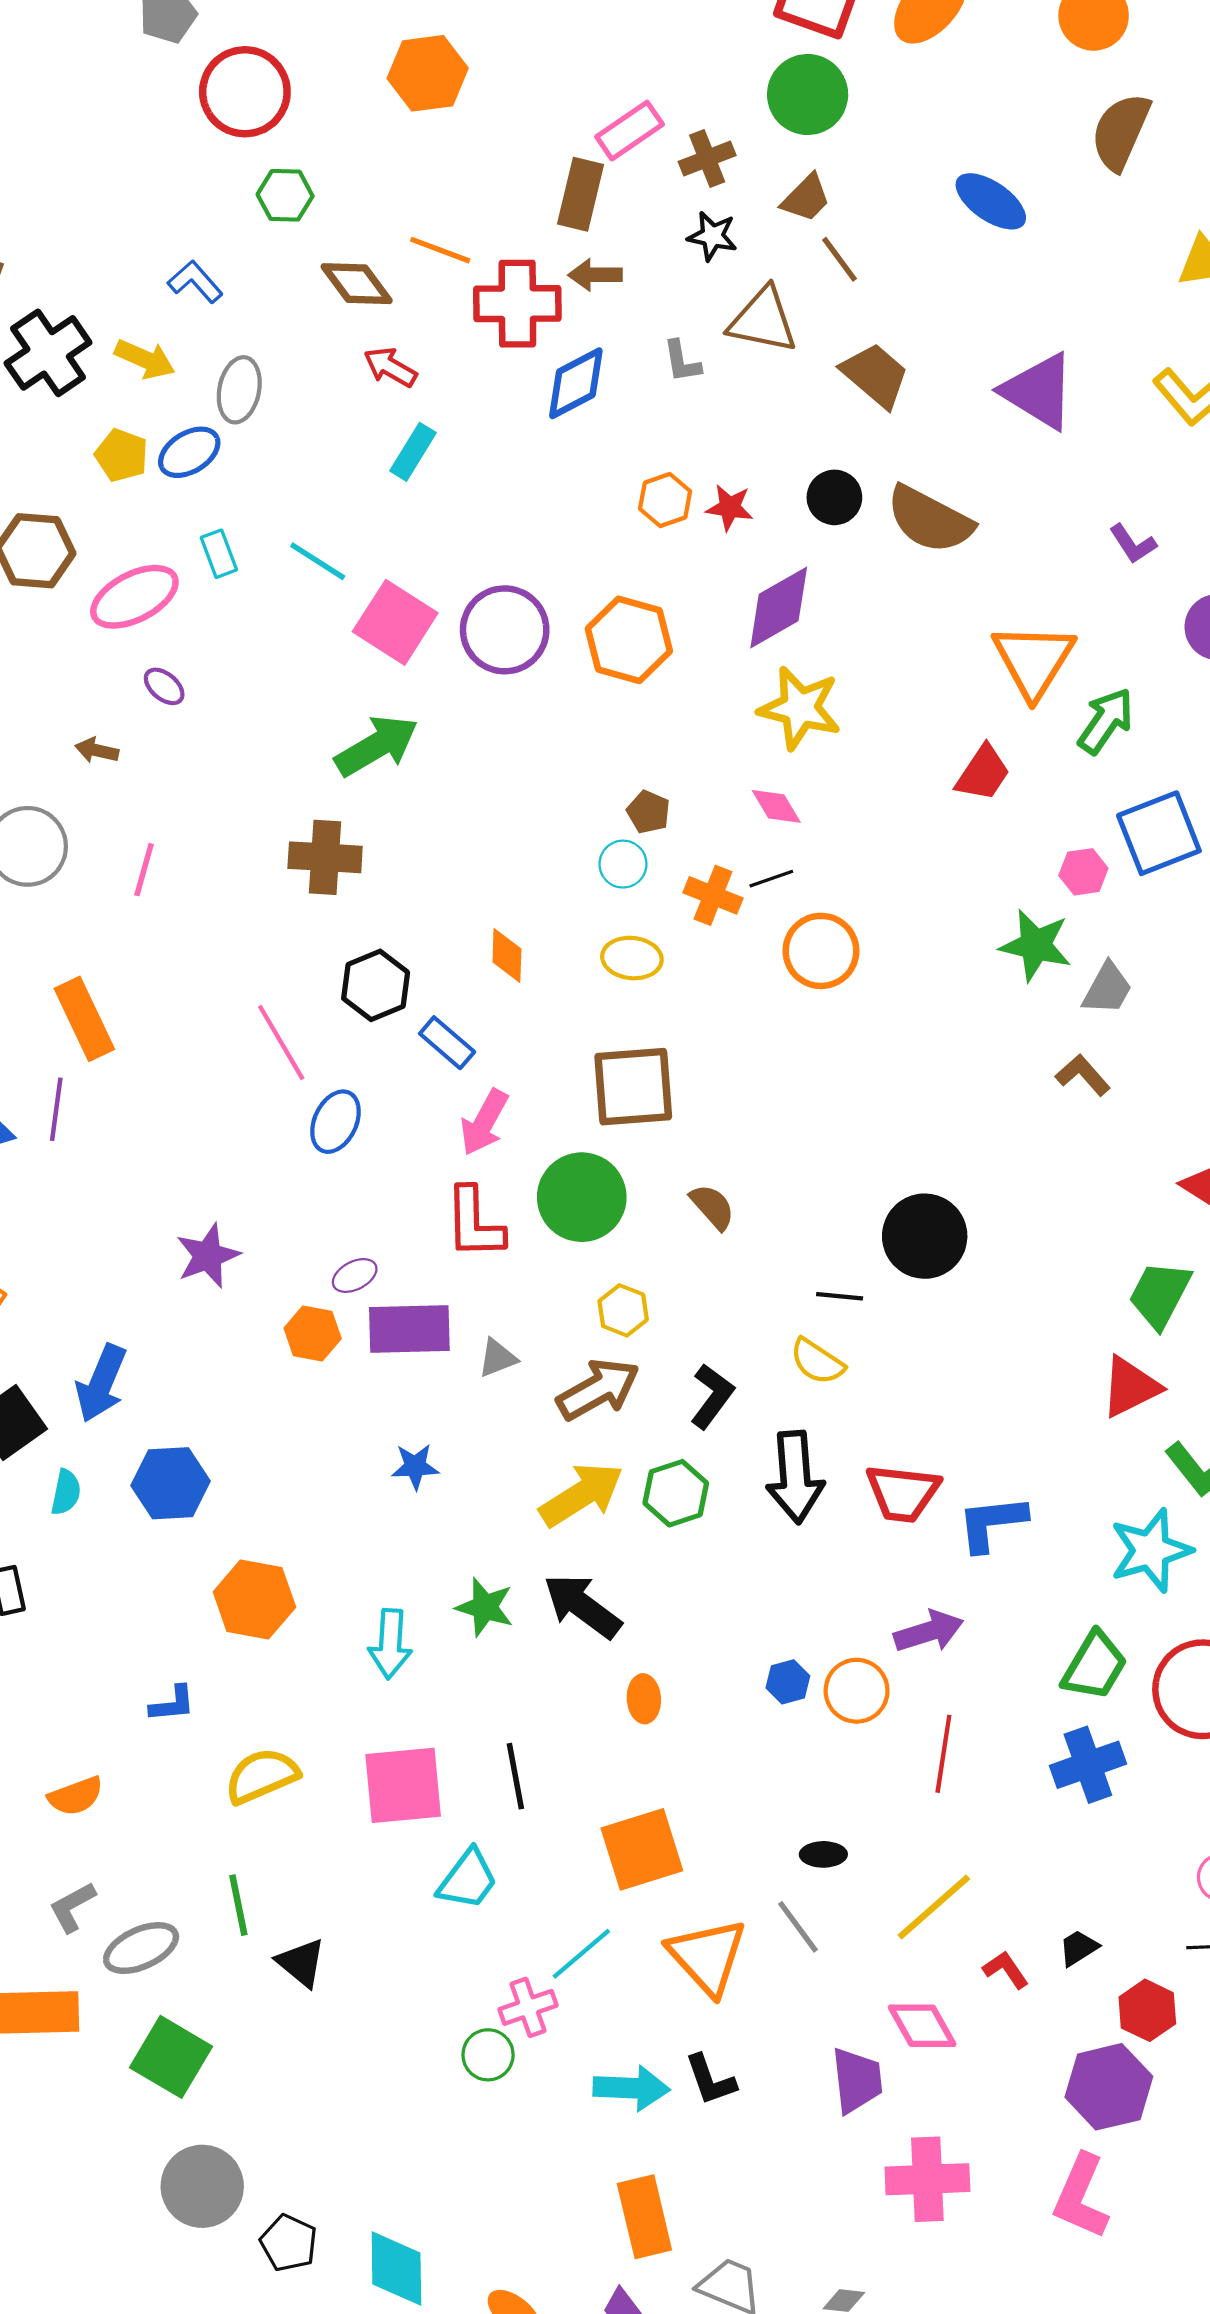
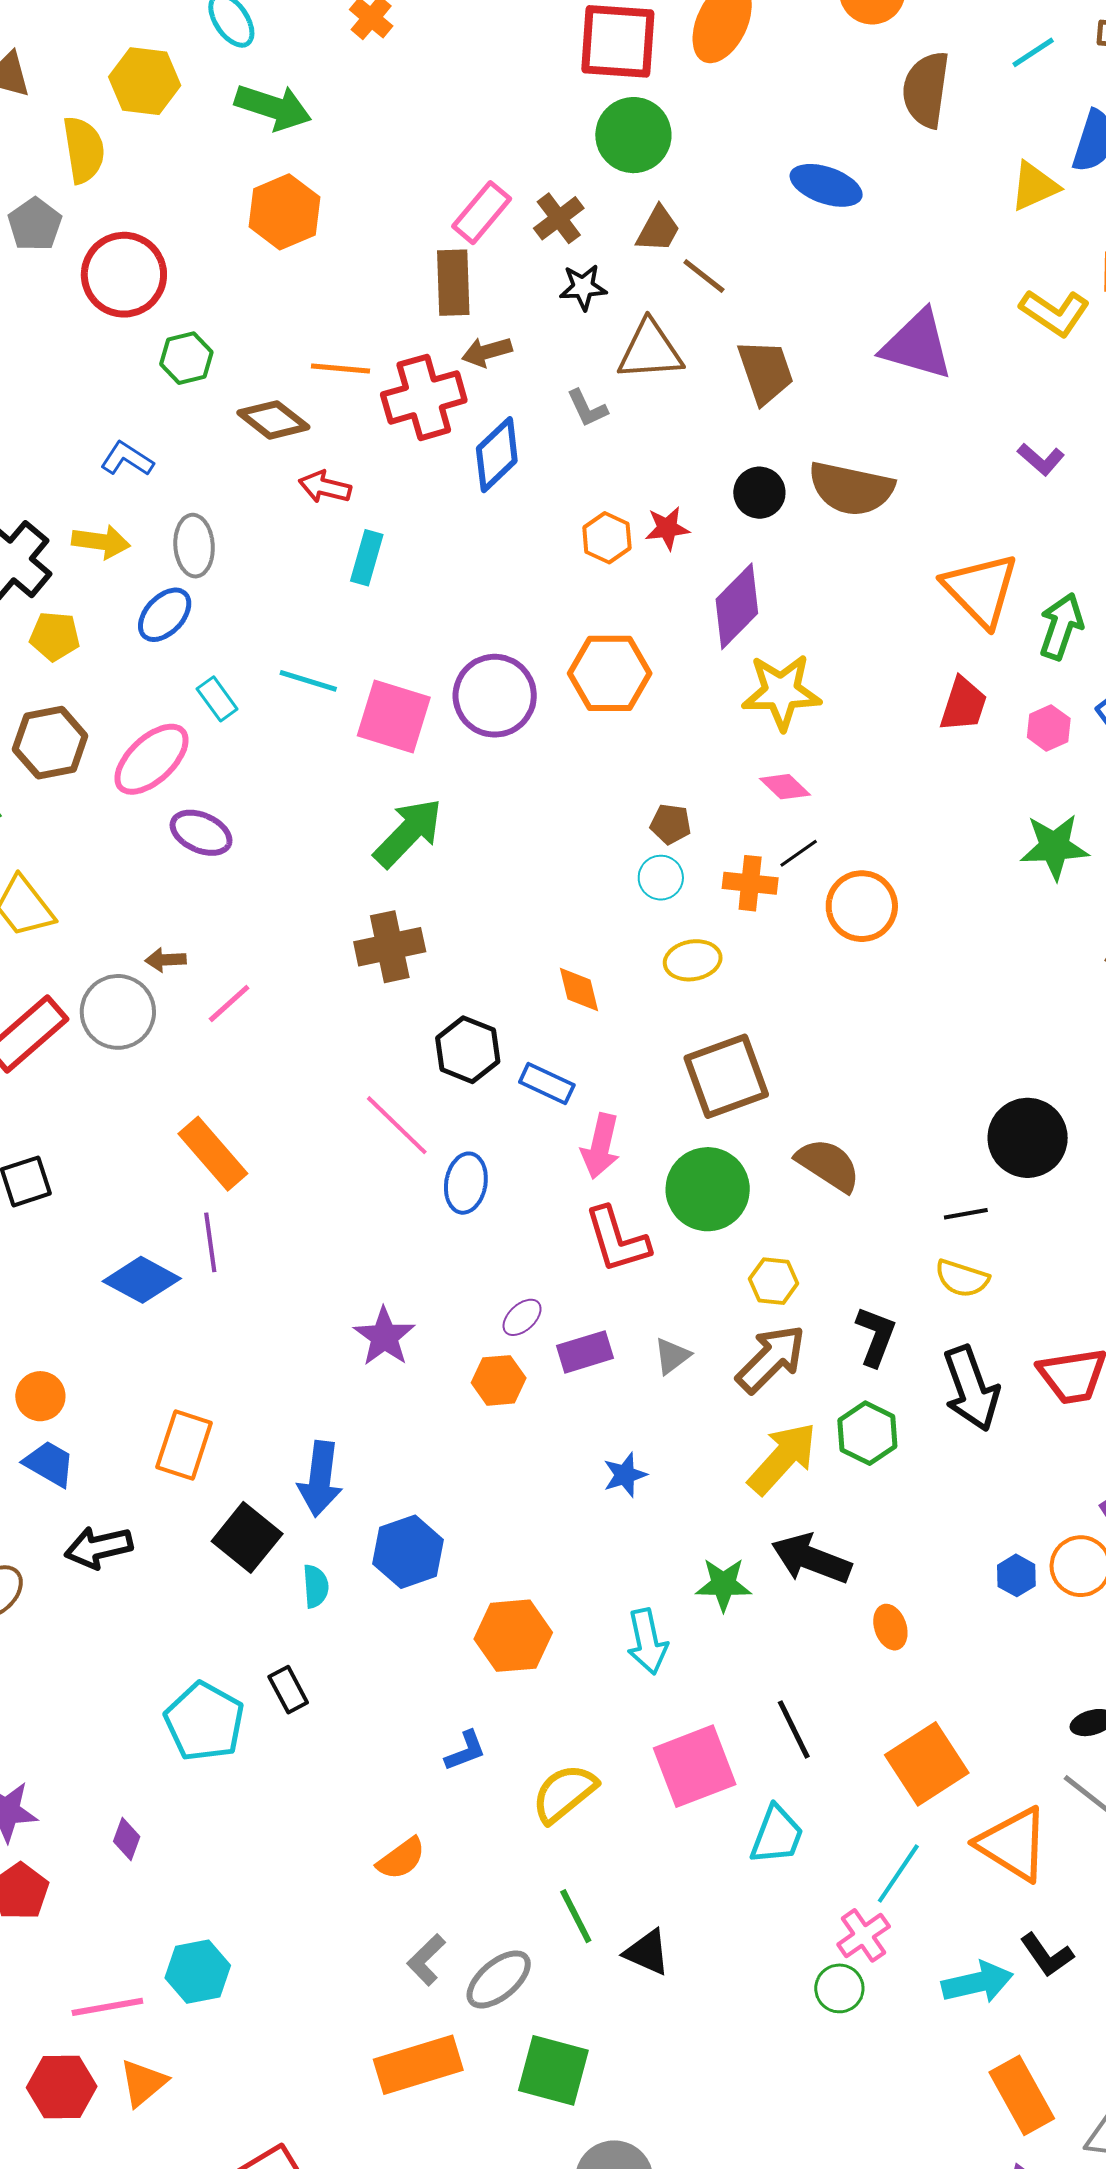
brown trapezoid: (875, 375) -> (766, 372), turned 46
yellow pentagon: (122, 455) -> (55, 636), moved
purple ellipse: (164, 686) -> (201, 833), size x1.5
brown arrow: (97, 750) -> (166, 960), moved
pink line: (144, 870) -> (229, 1003), turned 48
pink hexagon: (1083, 872) -> (1049, 728), moved
brown semicircle: (712, 1207) -> (828, 1165), size x1.4
purple rectangle: (409, 1329) -> (585, 1352), size x0.7

